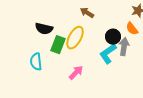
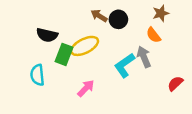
black circle: (113, 37) -> (118, 19), moved
yellow ellipse: (75, 38) -> (85, 46), turned 35
gray arrow: (124, 47) -> (144, 57), turned -30

